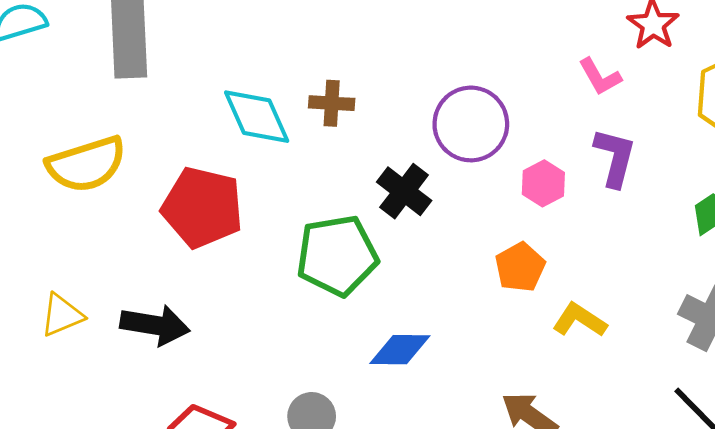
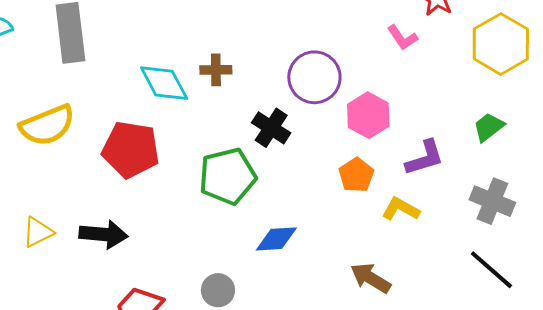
purple L-shape: (615, 157) -> (425, 158), moved, turned 63
pink hexagon: (543, 183) -> (368, 115), size x1.4

